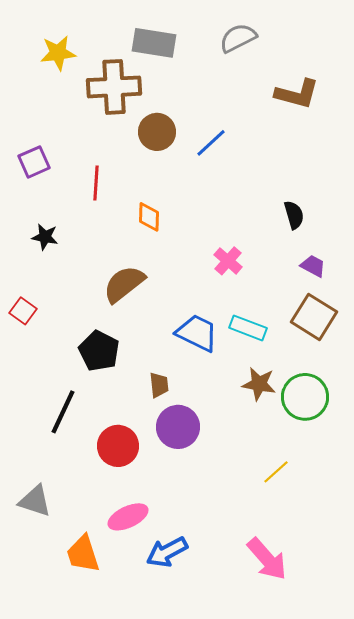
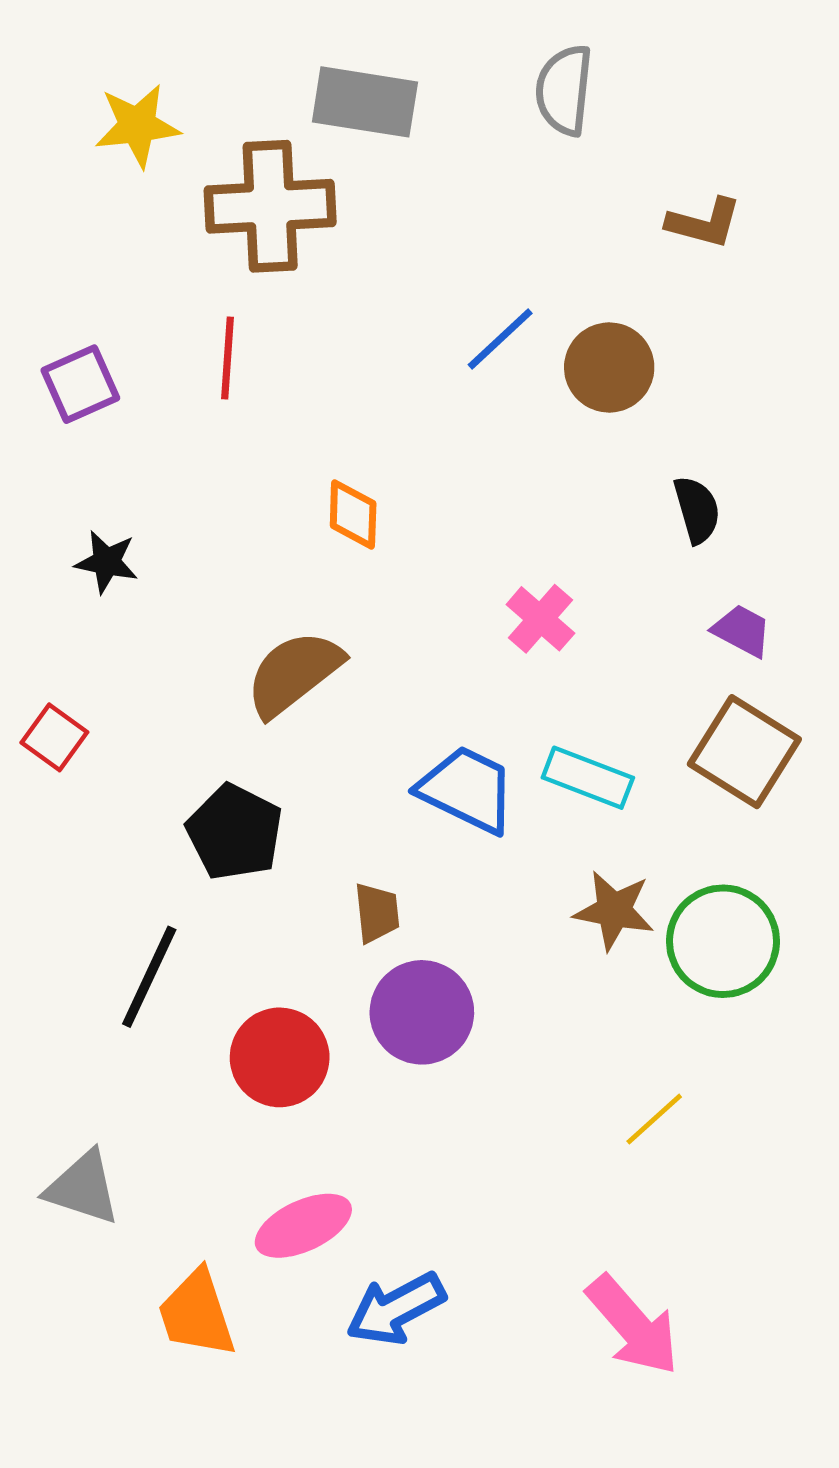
gray semicircle: (238, 38) -> (564, 90), turned -57
brown L-shape: (297, 94) -> (704, 223), size x0.7
brown circle: (157, 132) -> (609, 367), moved
red line: (96, 183) -> (227, 358), moved

